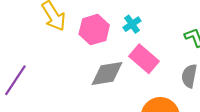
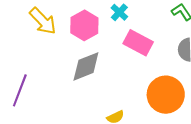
gray diamond: (107, 74) -> (86, 66), moved

